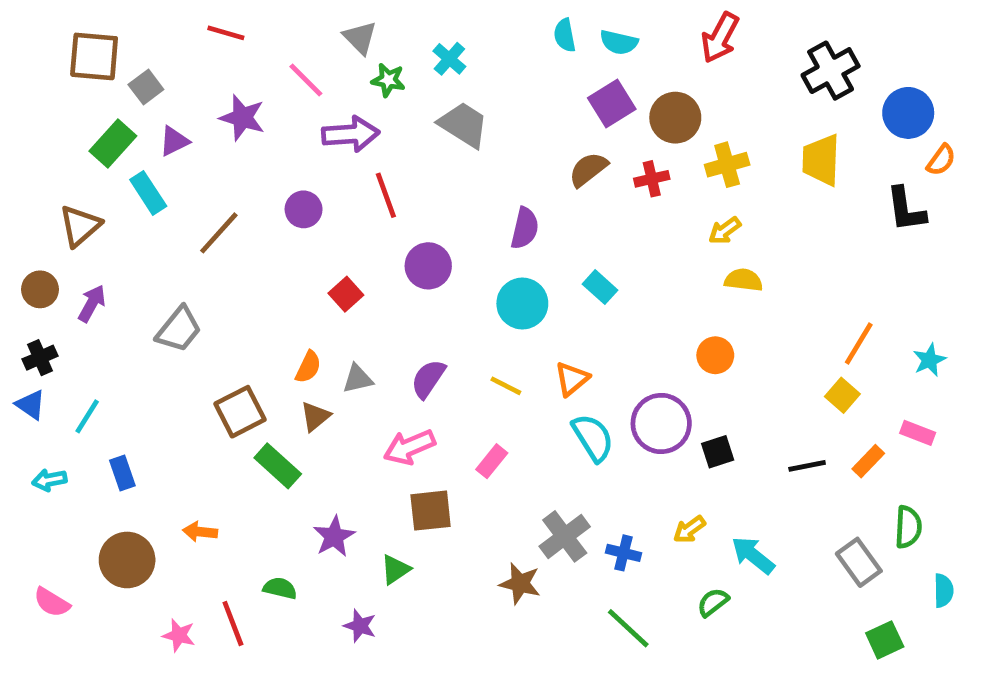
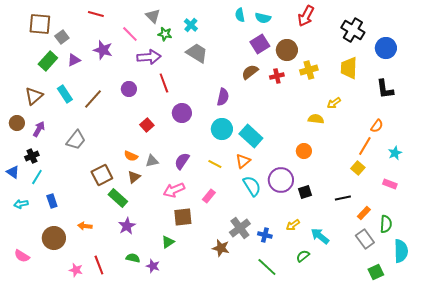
black cross: (831, 71) -> (353, 30), turned -30
orange semicircle: (941, 160) -> (377, 126), moved
cyan rectangle: (148, 193) -> (65, 94), moved
yellow arrow: (725, 231) -> (334, 103), moved
cyan rectangle: (600, 287) -> (251, 136), moved, size x1.6
black cross: (40, 358) -> (32, 156), moved
orange semicircle: (308, 367) -> (131, 156), turned 88
orange rectangle: (868, 461) -> (364, 213), moved
purple star: (334, 536) -> (127, 226), moved
green semicircle: (280, 588) -> (133, 258), moved
cyan semicircle: (944, 591) -> (401, 251), size x1.6

